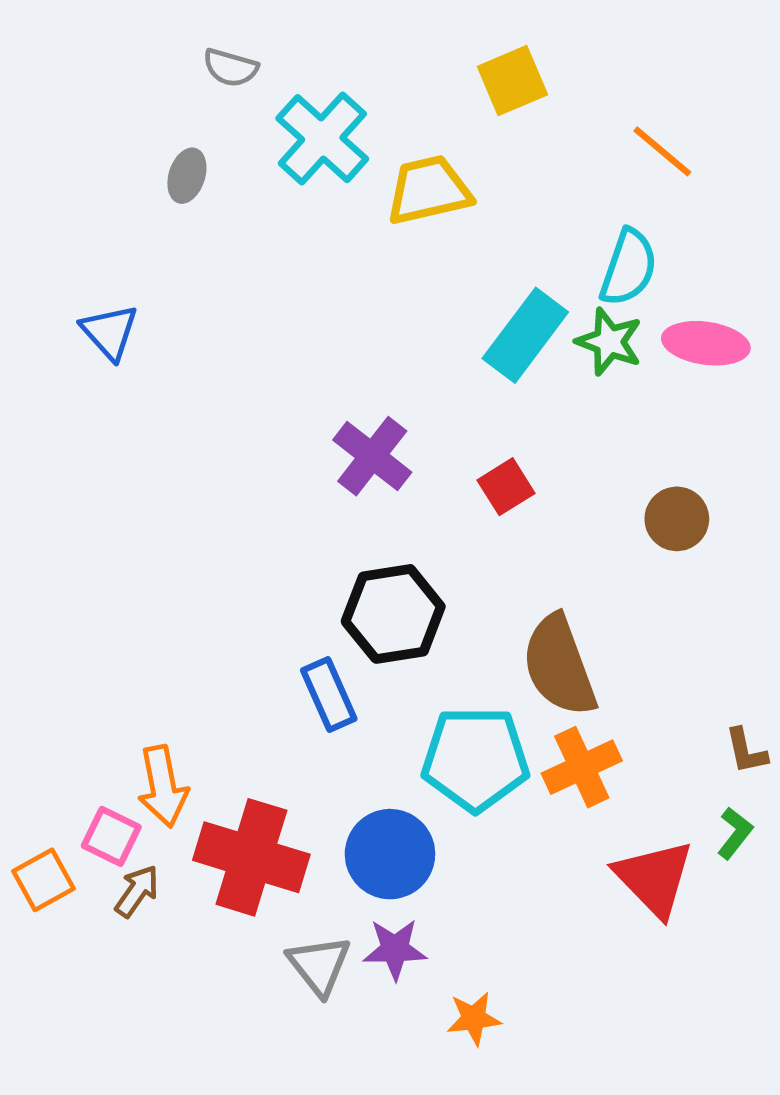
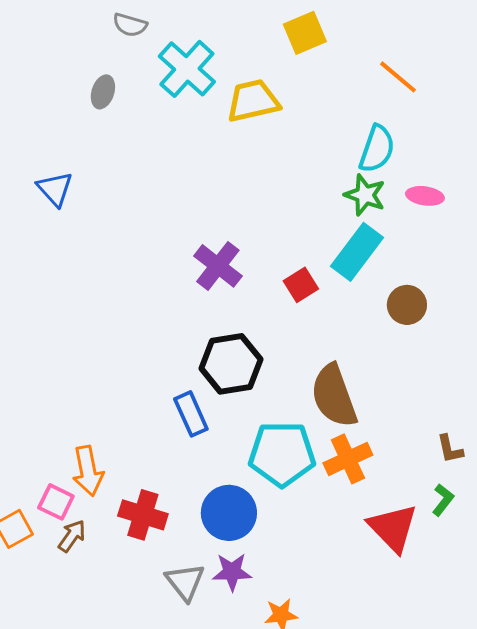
cyan rectangle: (525, 335) -> (357, 252), moved
pink ellipse: (706, 343) -> (425, 196), size x0.7
red cross: (251, 857) -> (143, 515), size x0.7

